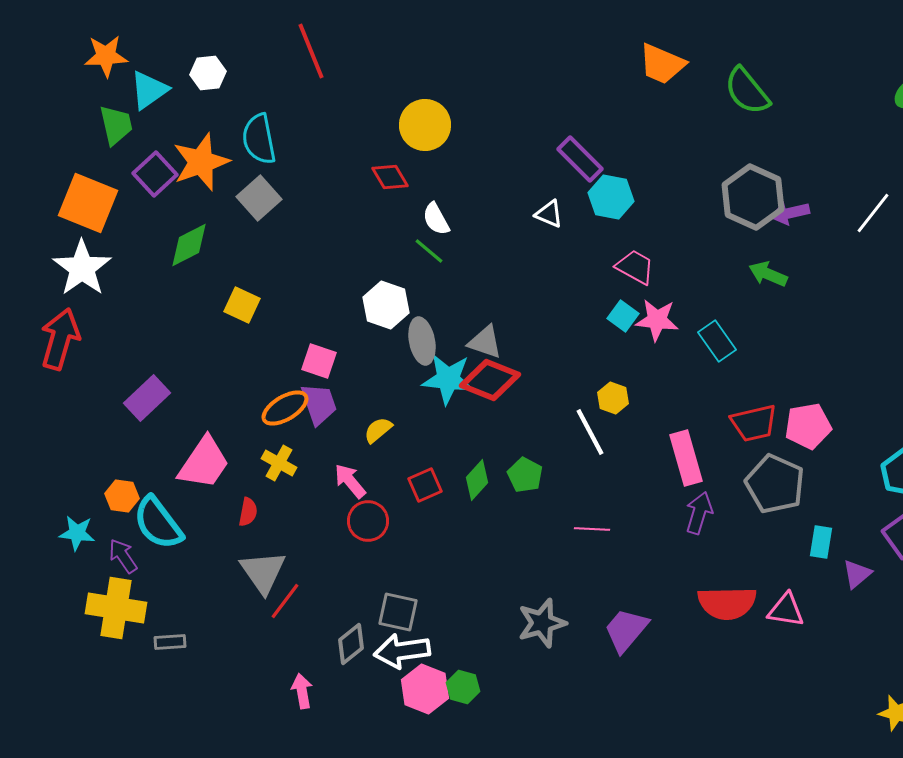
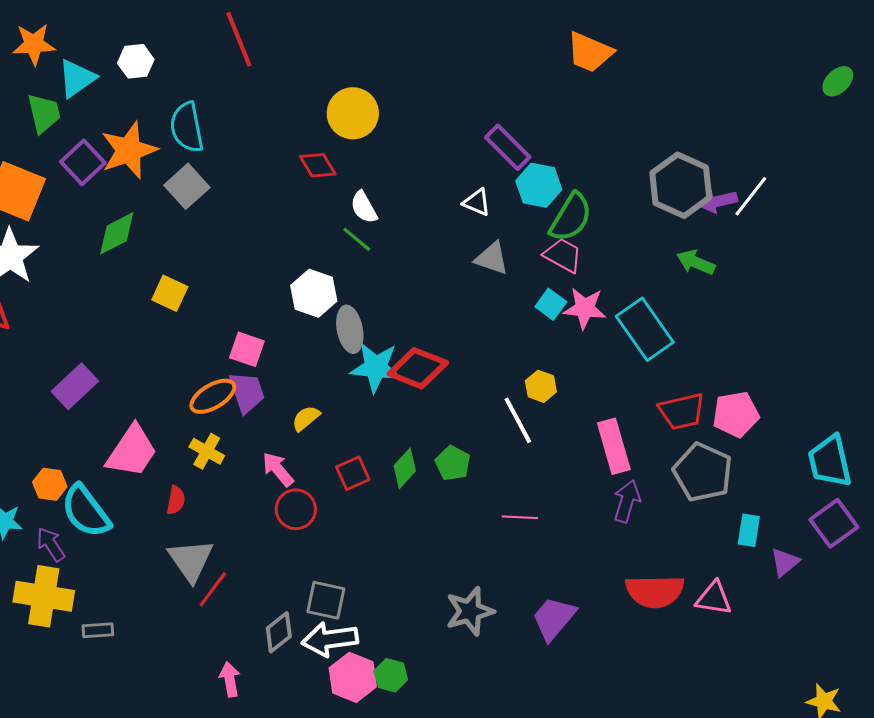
green semicircle: (747, 91) -> (571, 217), moved, turned -110
white line: (873, 213) -> (751, 196), moved
cyan rectangle: (717, 341) -> (645, 329), size x1.5
gray triangle: (485, 342) -> (492, 258), moved

